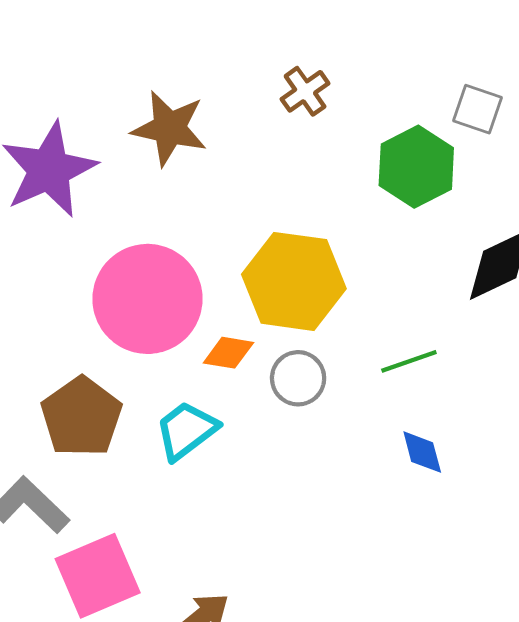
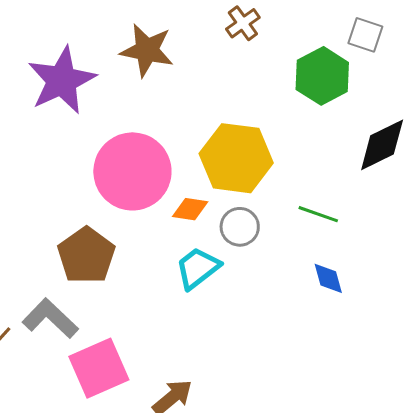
green line: (409, 361) -> (318, 214), turned 39
cyan trapezoid: (186, 431) -> (198, 268), moved

